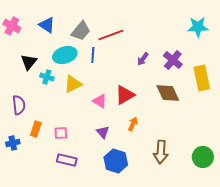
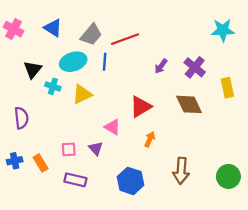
yellow rectangle: (202, 78) -> (227, 88), size x0.7
pink triangle: (100, 101) -> (113, 127), moved
orange rectangle: (36, 129) -> (41, 163), moved, turned -49
purple triangle: (103, 132) -> (96, 148), moved

